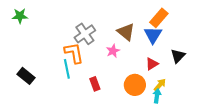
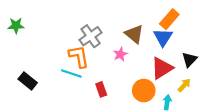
green star: (20, 16) -> (16, 26), moved
red triangle: (152, 64) -> (162, 68), size x1.6
cyan line: (67, 69) -> (71, 73), turned -60
yellow arrow: (160, 85) -> (184, 85), moved

